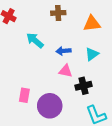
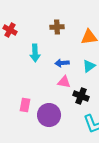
cyan arrow: (35, 40) -> (35, 53), turned -132
black cross: (83, 86) -> (81, 96), turned 35

